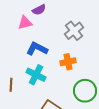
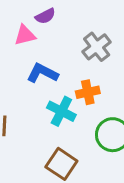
cyan cross: (36, 75) -> (61, 111), moved

